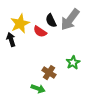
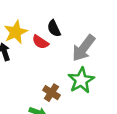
gray arrow: (70, 20) -> (84, 48), moved
green star: (73, 63) -> (81, 80), size x1.5

